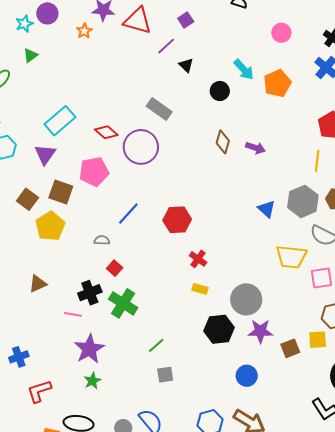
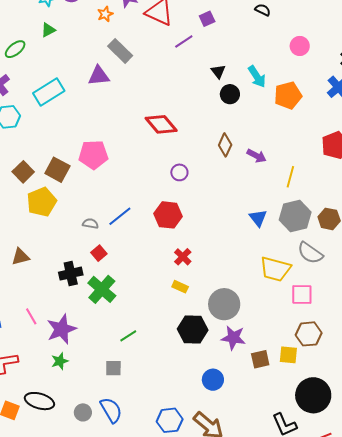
black triangle: (186, 65) -> (218, 71), moved
gray rectangle: (159, 109) -> (120, 51), moved
cyan rectangle: (60, 121) -> (49, 92), moved
red diamond: (106, 132) -> (161, 124), moved, size x1.4
purple circle: (141, 147) -> (179, 172), moved, size x0.5
purple triangle: (45, 154) -> (99, 76), moved, turned 40
yellow line: (317, 161) -> (290, 177), moved
blue line: (128, 214) -> (120, 216), moved
pink line: (73, 314) -> (31, 316), moved, turned 42
gray square: (165, 375) -> (113, 368), moved

